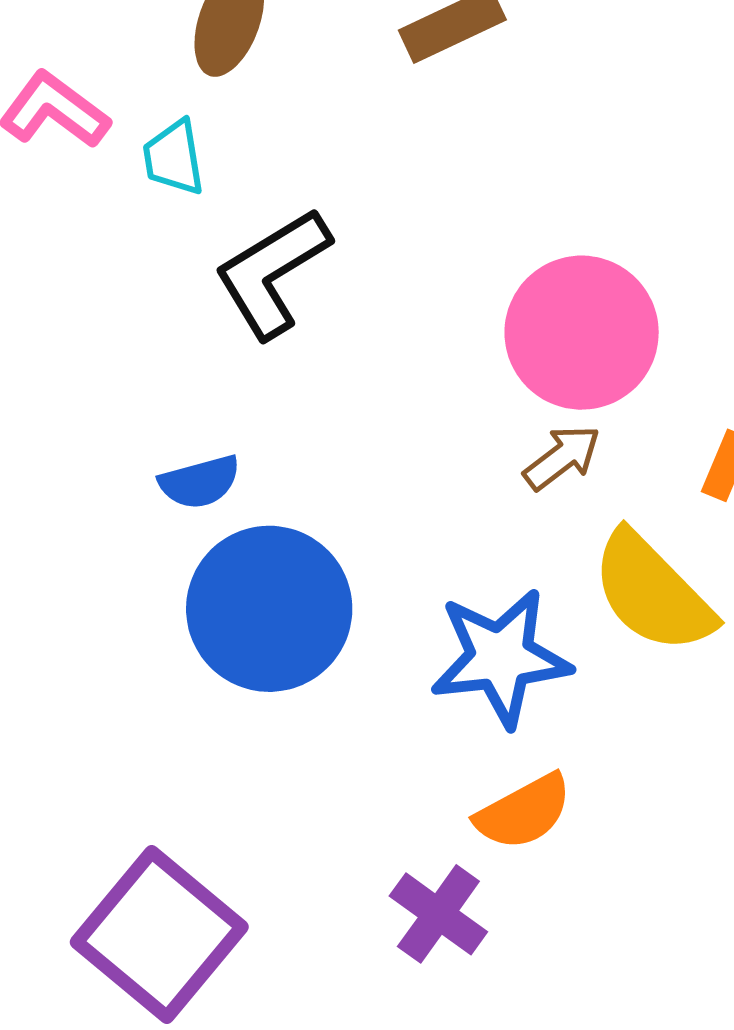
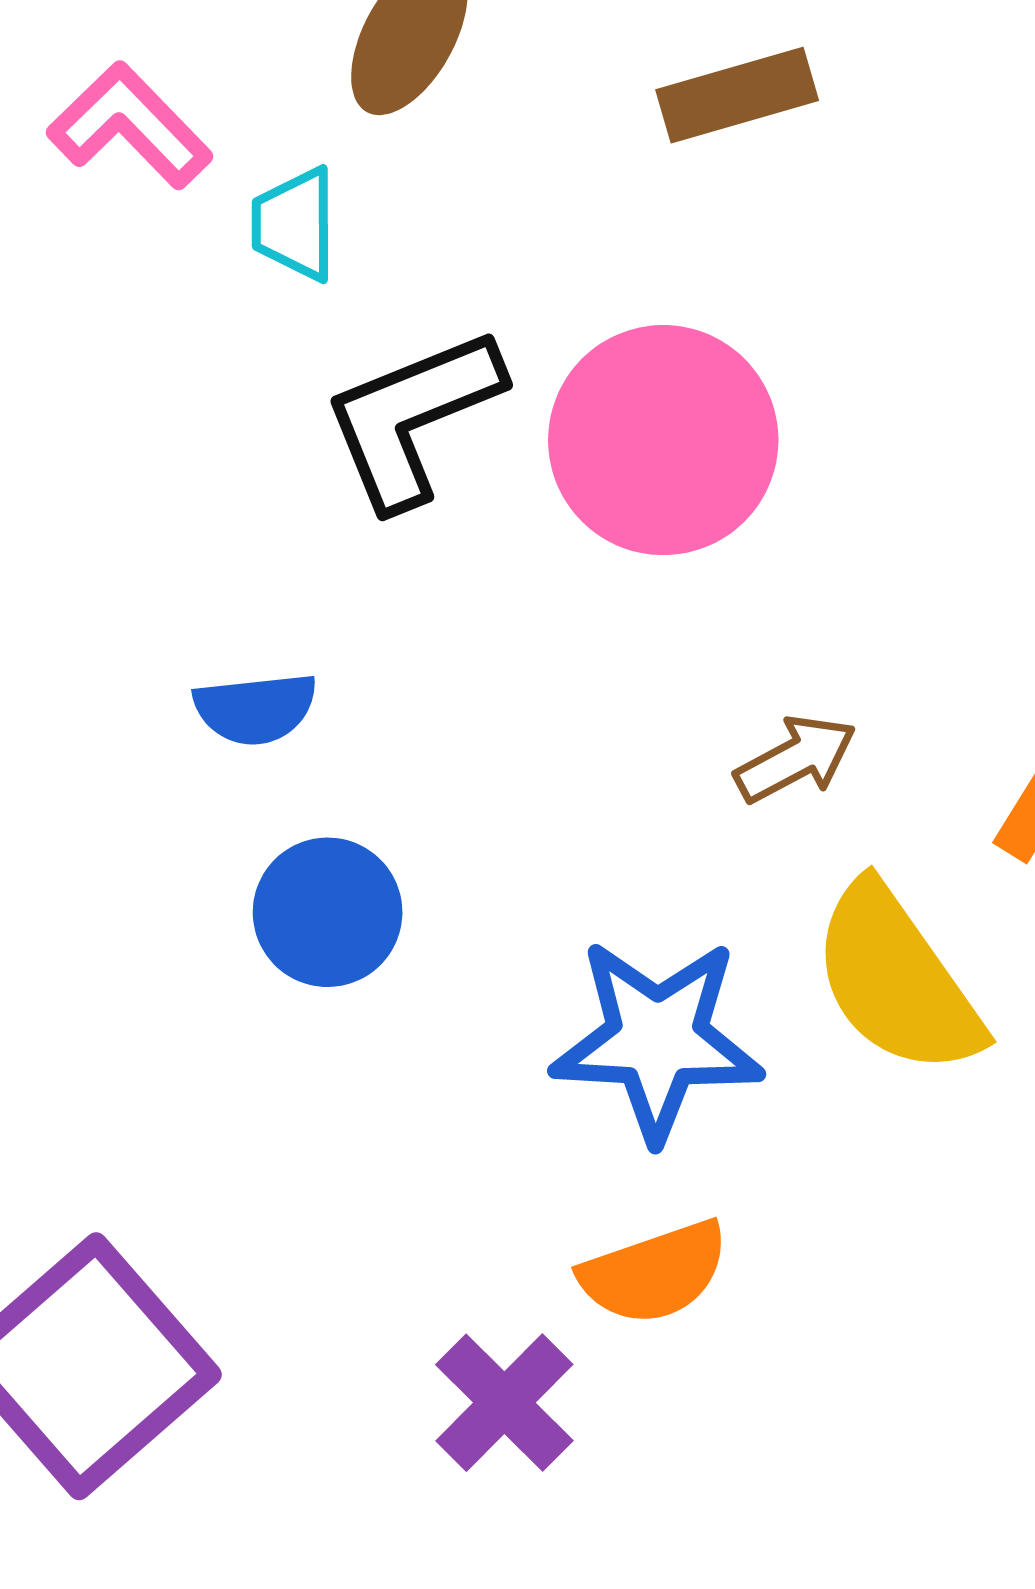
pink circle: (582, 333) -> (663, 440), moved
blue circle: (269, 609) -> (328, 912), size x0.6

